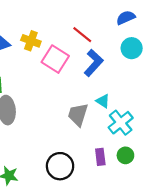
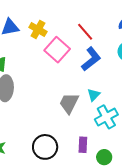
cyan triangle: (103, 101) -> (94, 95), turned 32
green circle: (125, 155) -> (104, 157), moved

